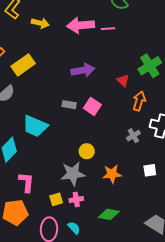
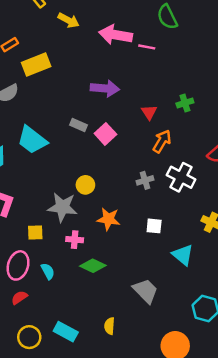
green cross: (150, 66) -> (185, 103), size x0.6
pink cross: (76, 199) -> (75, 240), moved

